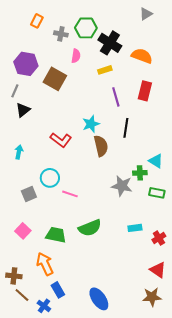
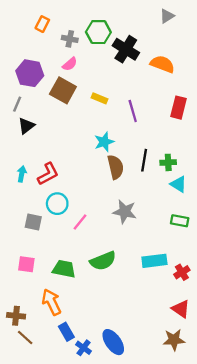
pink semicircle: (76, 56) -> (70, 64), moved, turned 40
yellow rectangle: (105, 70) -> (100, 98), moved, turned 40
red rectangle: (145, 91) -> (178, 108), moved
black line: (126, 128) -> (144, 160), moved
red L-shape: (61, 140) -> (48, 174), moved, turned -65
green cross: (140, 173) -> (168, 162), moved
gray star: (122, 186) -> (125, 212), moved
gray square: (29, 194) -> (33, 222), turned 35
pink line: (70, 194) -> (80, 222), turned -70
cyan rectangle: (135, 228) -> (154, 261), size x1.5
pink square: (23, 231) -> (26, 264), turned -35
blue cross: (44, 306) -> (84, 348), moved

